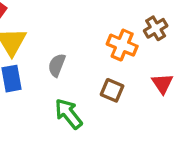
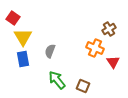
orange cross: (122, 45) -> (95, 48), moved
brown square: (112, 90) -> (83, 86), moved

